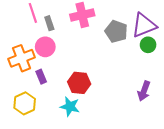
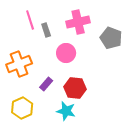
pink circle: (45, 47) -> (66, 53), moved
purple rectangle: (41, 77) -> (46, 84), moved, turned 64

